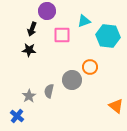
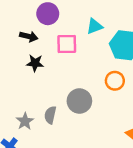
black arrow: (32, 29) -> (29, 36), turned -96
black star: (29, 50) -> (35, 63), moved
orange circle: (90, 67) -> (115, 81), moved

